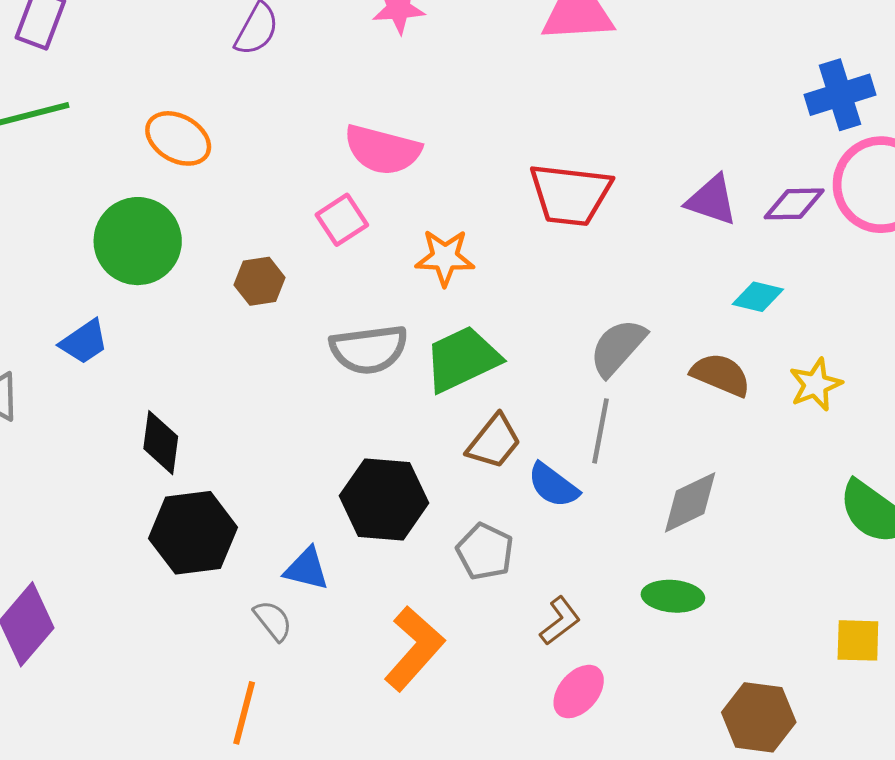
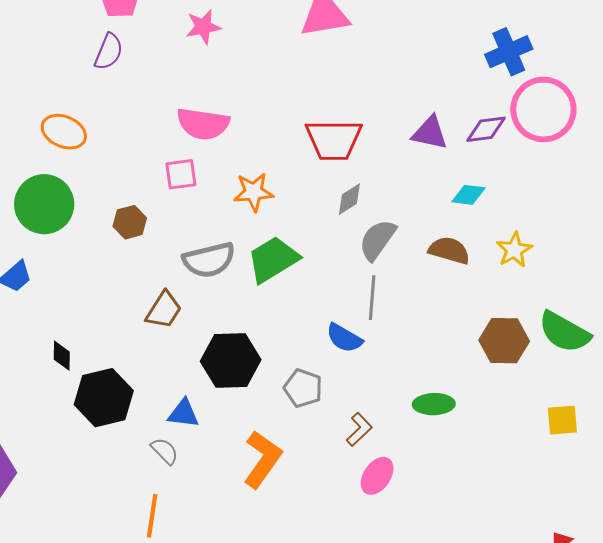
pink square: (342, 220) -> (181, 174), turned 32
brown trapezoid: (494, 442) -> (164, 310), moved
black diamond: (161, 443) -> (62, 356), moved, size x0.7
gray diamond: (690, 502) -> (349, 199), moved, size x0.7
brown hexagon: (759, 717) -> (504, 341), moved

